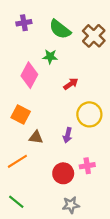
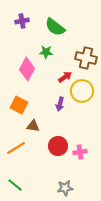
brown cross: (94, 36) -> (86, 58), moved, turned -30
yellow circle: (89, 114) -> (82, 91), moved
purple arrow: (68, 135) -> (60, 104), moved
red circle: (63, 173) -> (58, 146), moved

